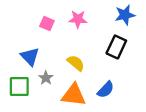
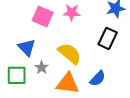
pink square: (47, 23) -> (43, 16), size x1.5
yellow semicircle: (76, 63) -> (70, 53), size x1.4

